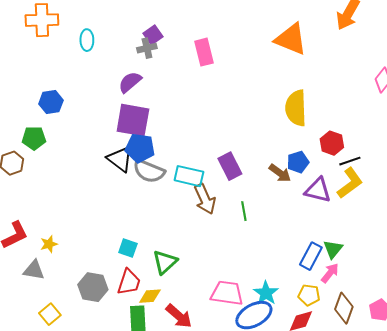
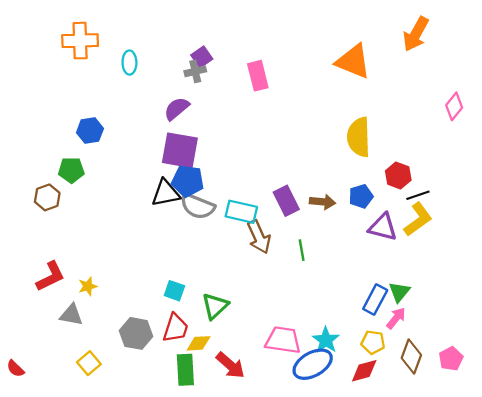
black triangle: (120, 159) -> (166, 193), turned -48
brown arrow: (280, 173) -> (323, 202), moved, turned -30

